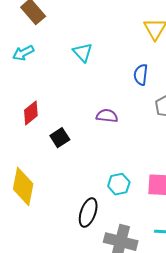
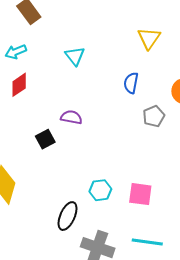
red diamond: (31, 113) -> (19, 85), moved
purple semicircle: (107, 116) -> (71, 117), moved

